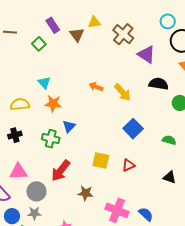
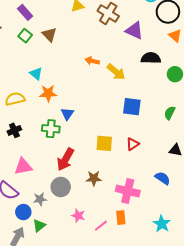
purple rectangle: (53, 25) -> (25, 12), moved
brown triangle: (77, 35) -> (49, 34), moved
orange arrow: (96, 87) -> (92, 61), moved
blue square: (133, 129) -> (132, 107), turned -30
green semicircle: (169, 140) -> (170, 113), turned -72
gray circle: (36, 191) -> (61, 187), moved
gray star: (34, 213) -> (40, 199), moved
blue semicircle: (146, 214) -> (163, 178), moved

